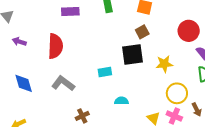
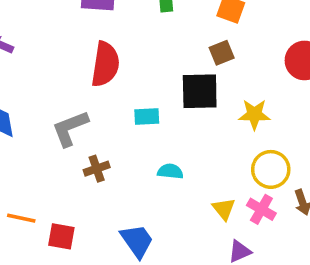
red semicircle: (55, 46) -> (105, 64), moved
gray L-shape: (63, 83) -> (70, 128), turned -65
brown cross: (82, 116) -> (97, 169), moved

